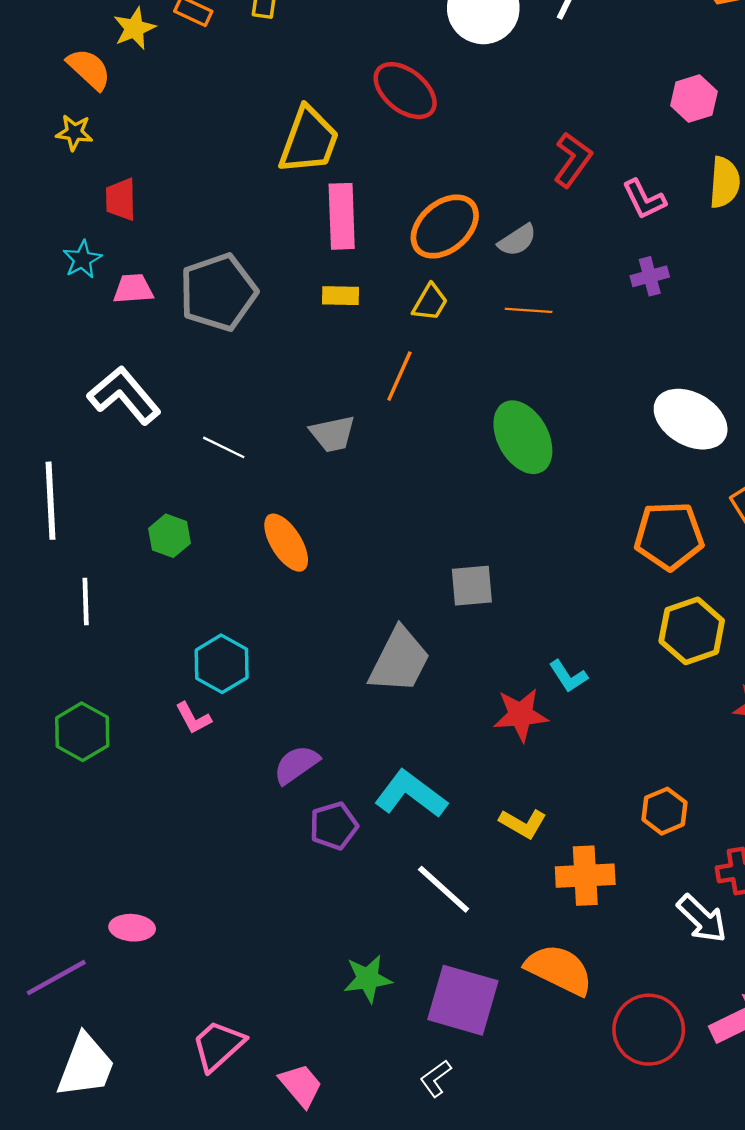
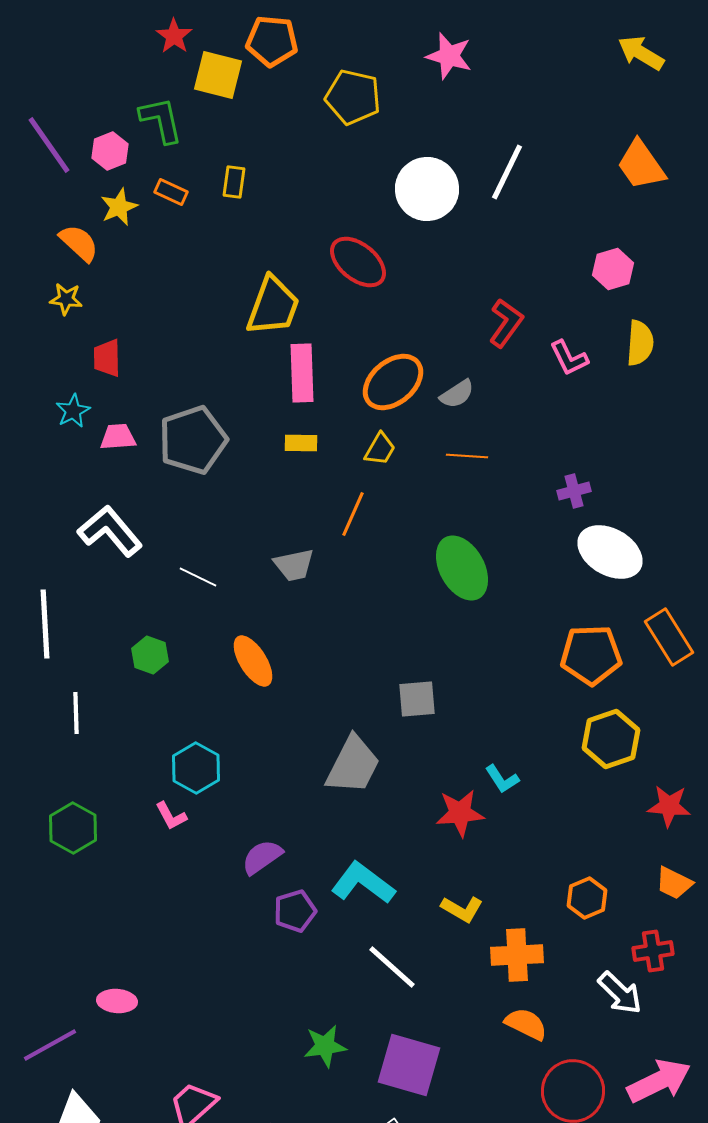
purple cross: (650, 276) -> (574, 491), moved
orange semicircle: (559, 970) -> (526, 1024), moved, size x0.7

